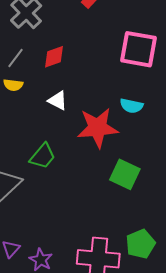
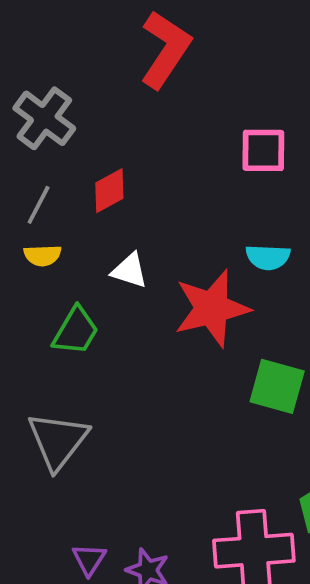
pink square: (139, 49) -> (263, 150), size x0.7
green trapezoid: (43, 156) -> (76, 331), moved

